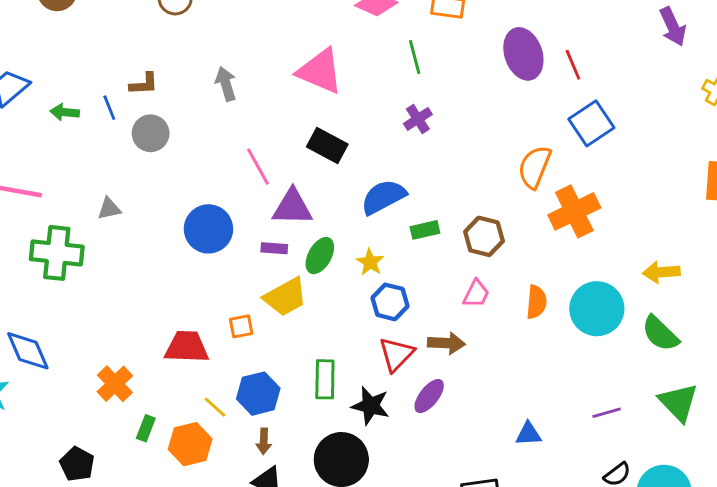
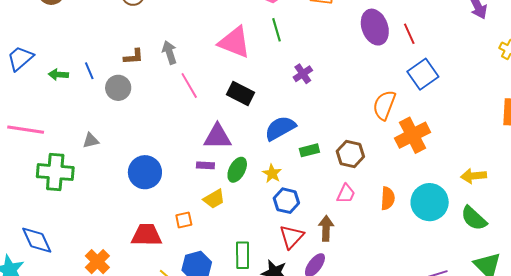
green line: (415, 57) -> (277, 30), moved
brown L-shape: (144, 84) -> (134, 57), moved
pink line: (258, 167) -> (189, 85), moved
blue circle: (208, 229) -> (145, 172), moved
yellow trapezoid: (285, 297) -> (214, 199), size x0.7
brown arrow: (446, 343) -> (326, 228), turned -90

